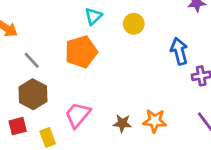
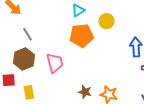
orange pentagon: (81, 52) -> (82, 36), moved
pink trapezoid: (78, 115) -> (55, 63), moved, turned 115

